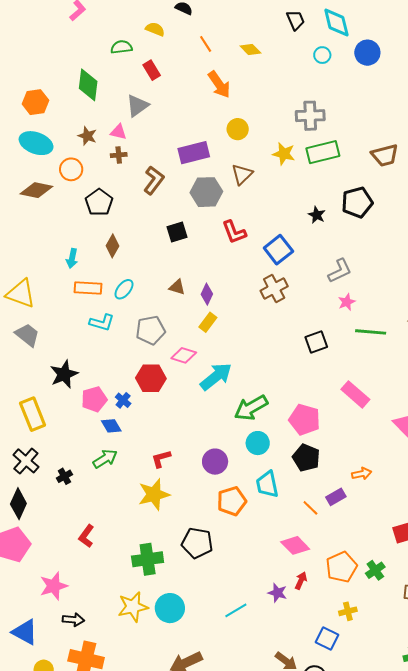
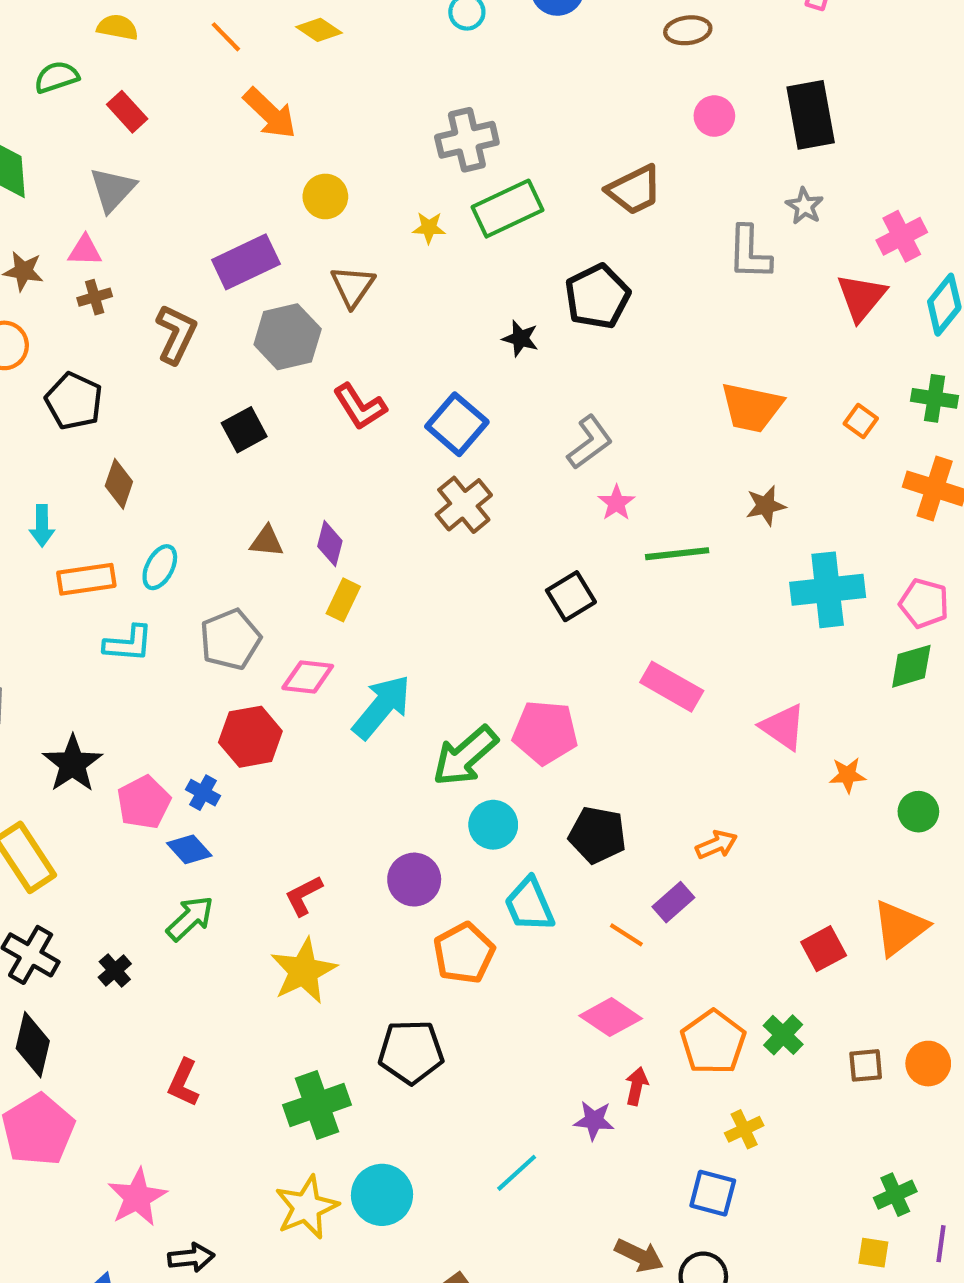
yellow star: (284, 154) -> (429, 228), size x0.7
pink pentagon: (305, 420) -> (545, 732), moved

